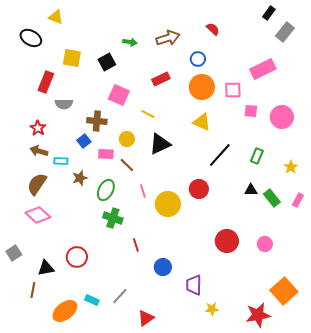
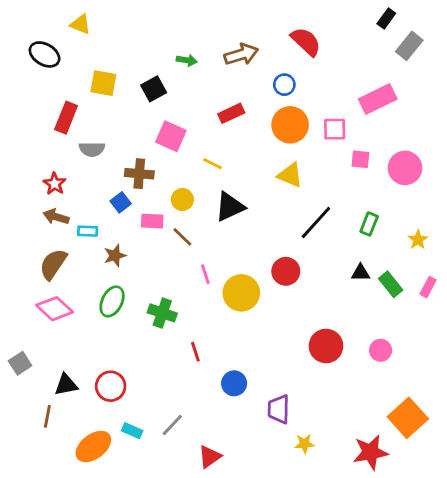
red semicircle: (213, 29) -> (306, 42), size x1.6
green ellipse: (106, 190) -> (112, 301), moved
red circle: (77, 257) -> (111, 386), moved

